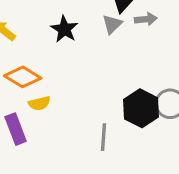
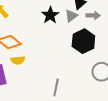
black star: (64, 29) -> (50, 15), moved
black hexagon: (141, 108) -> (83, 41), moved

